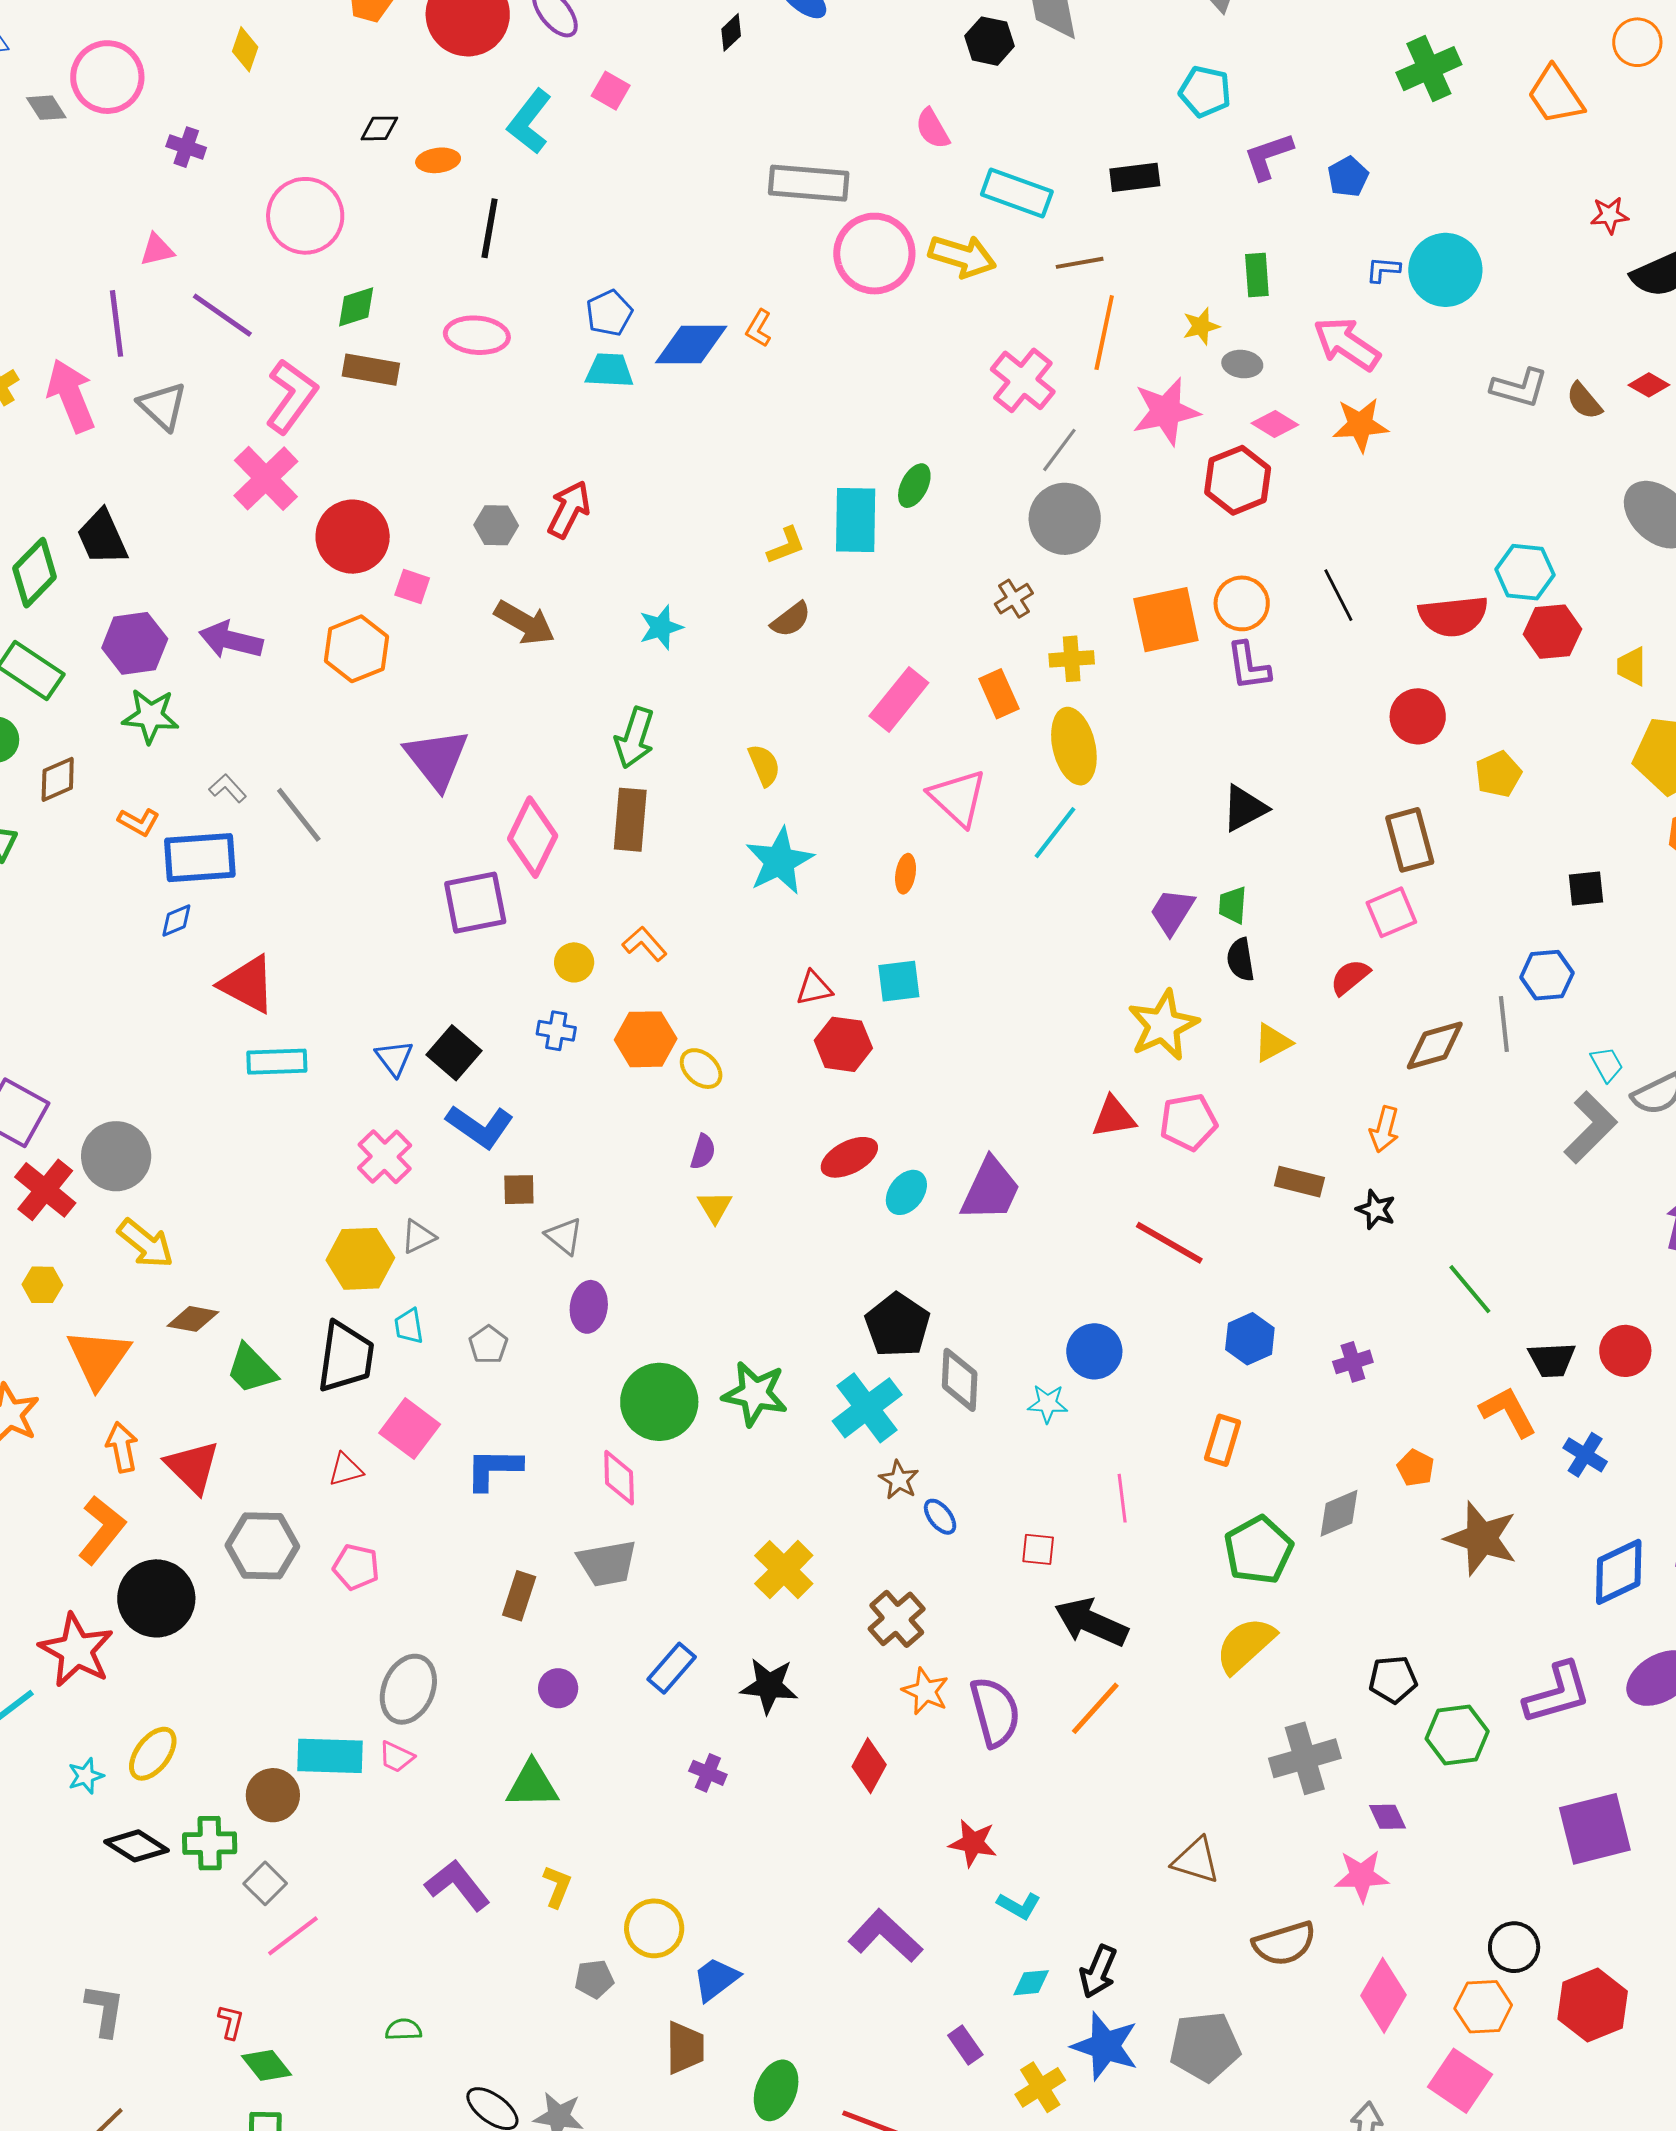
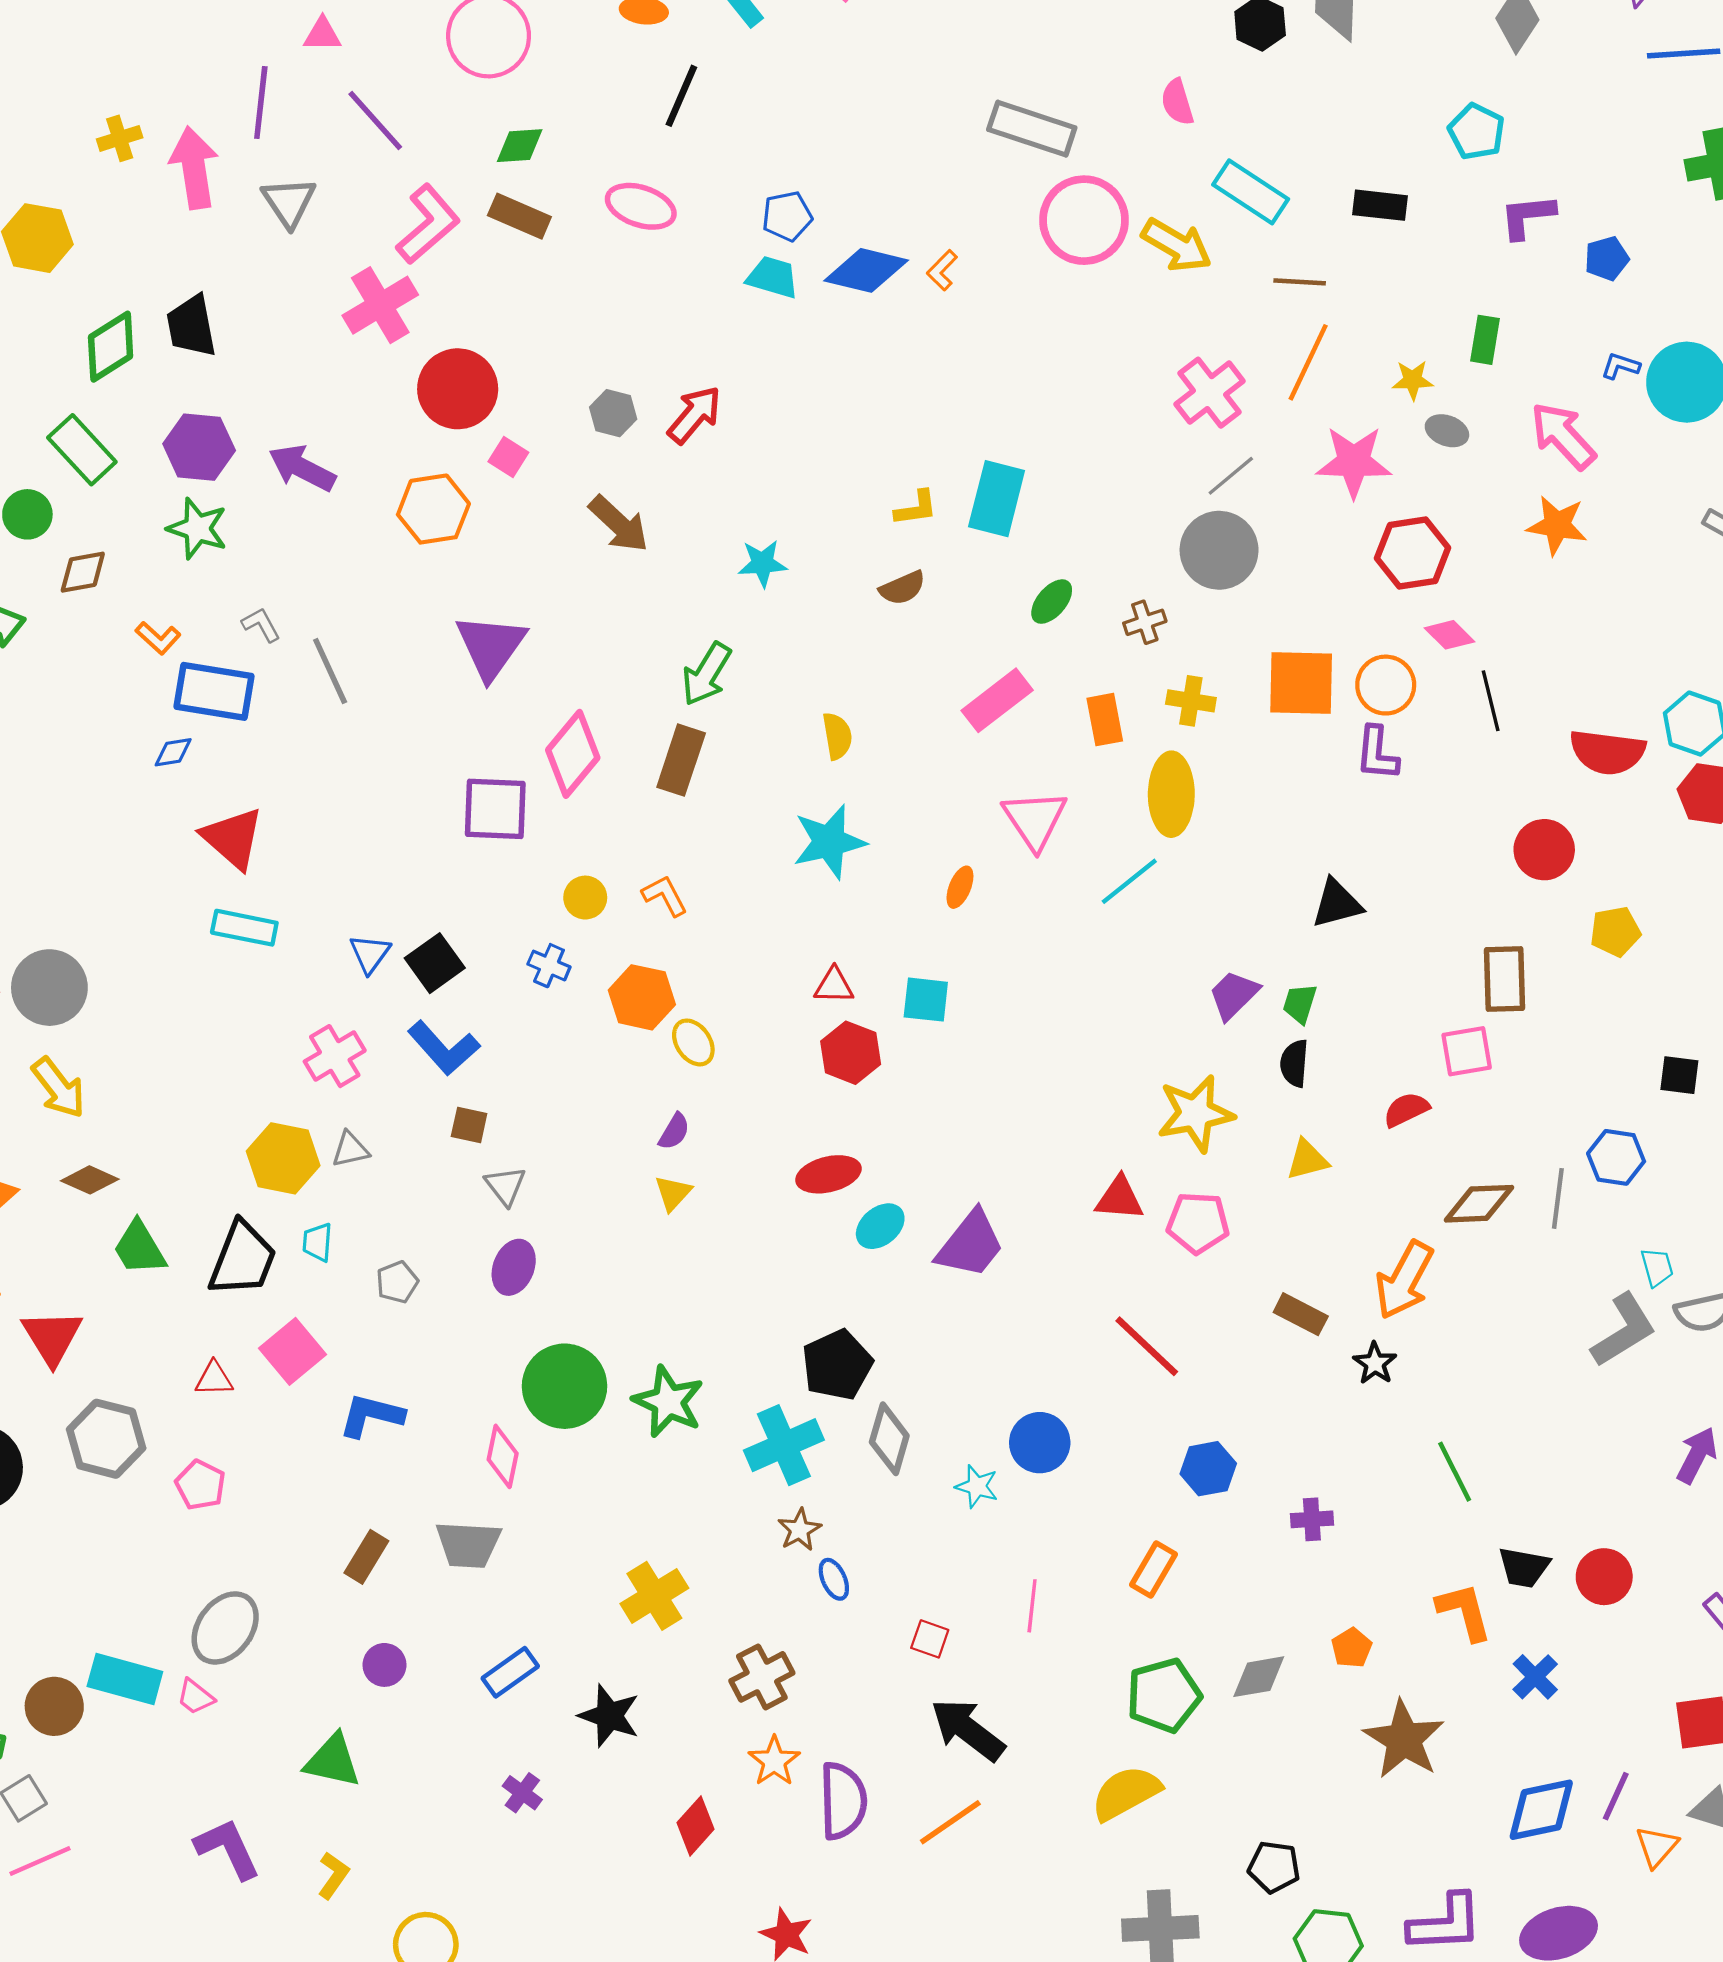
pink diamond: (1275, 424) -> (1449, 635), moved
green ellipse: (914, 486) -> (1052, 602), moved
orange arrow: (1384, 1129) -> (1404, 1280), size x1.6

